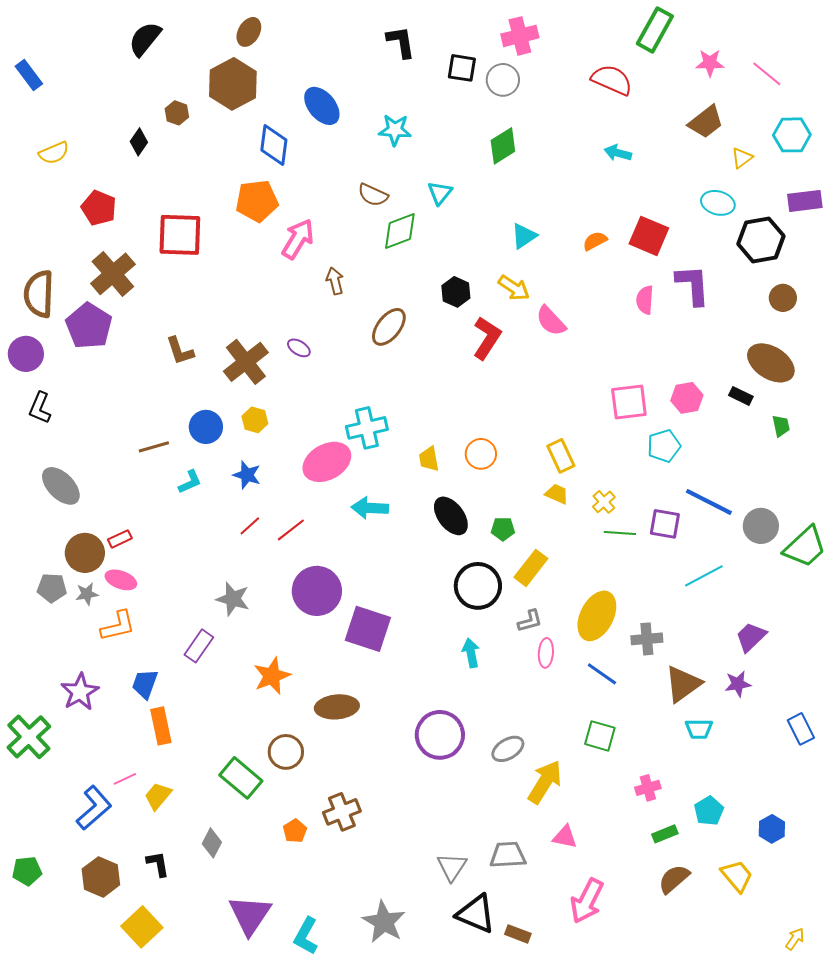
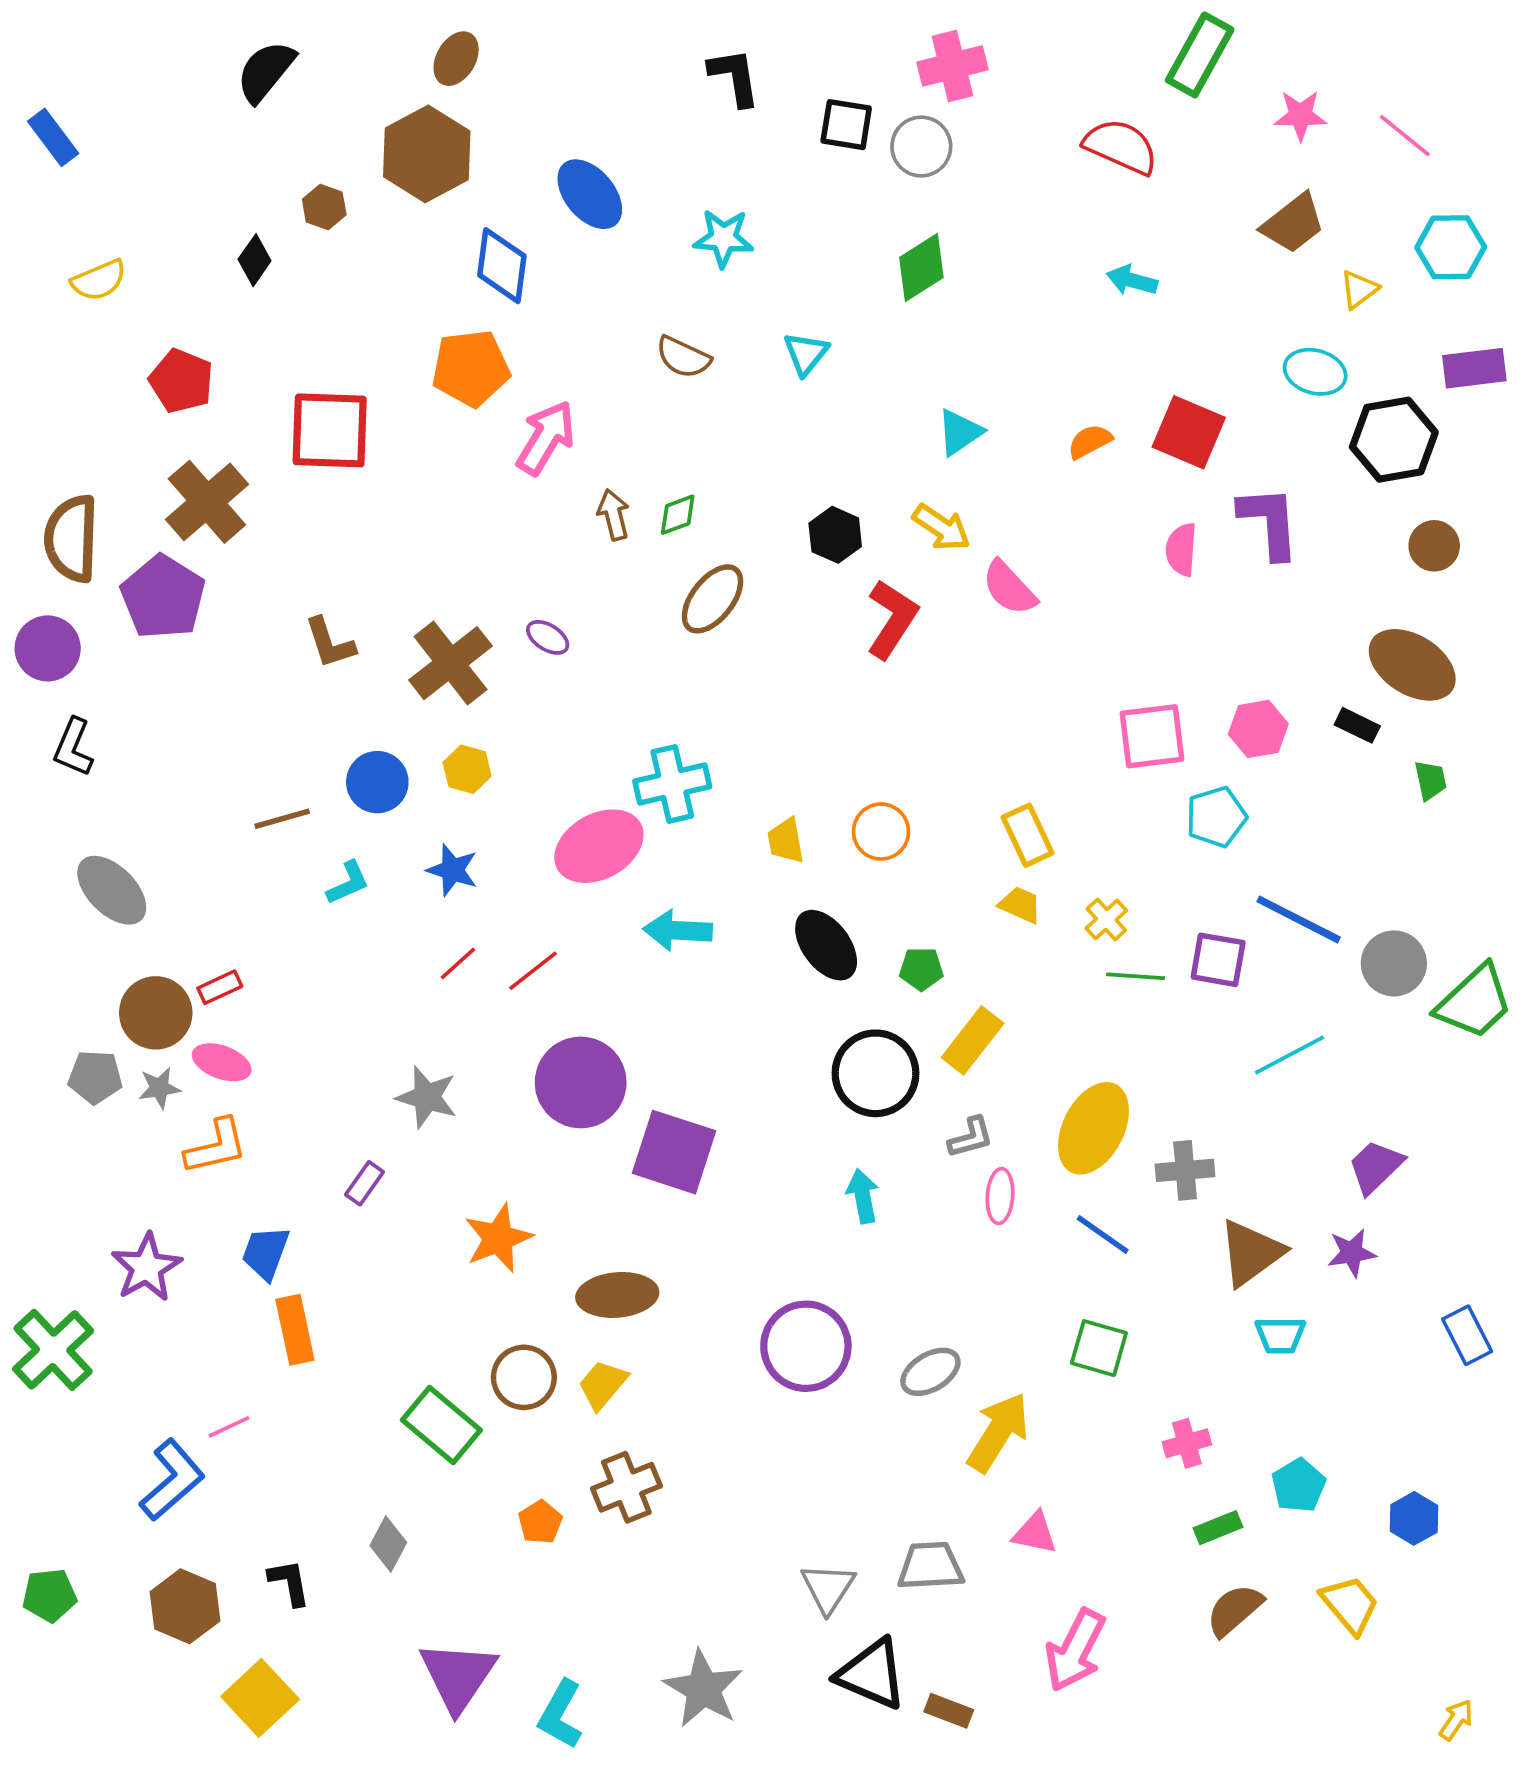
green diamond: (400, 231) -> (678, 515), moved, size x0.6
purple rectangle: (199, 646) -> (364, 1183), size x0.7
yellow trapezoid: (158, 796) -> (603, 1385), moved

